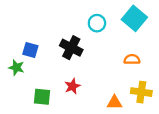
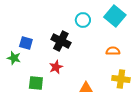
red star: (72, 86) -> (56, 67), moved
orange triangle: (114, 103) -> (86, 88), moved

